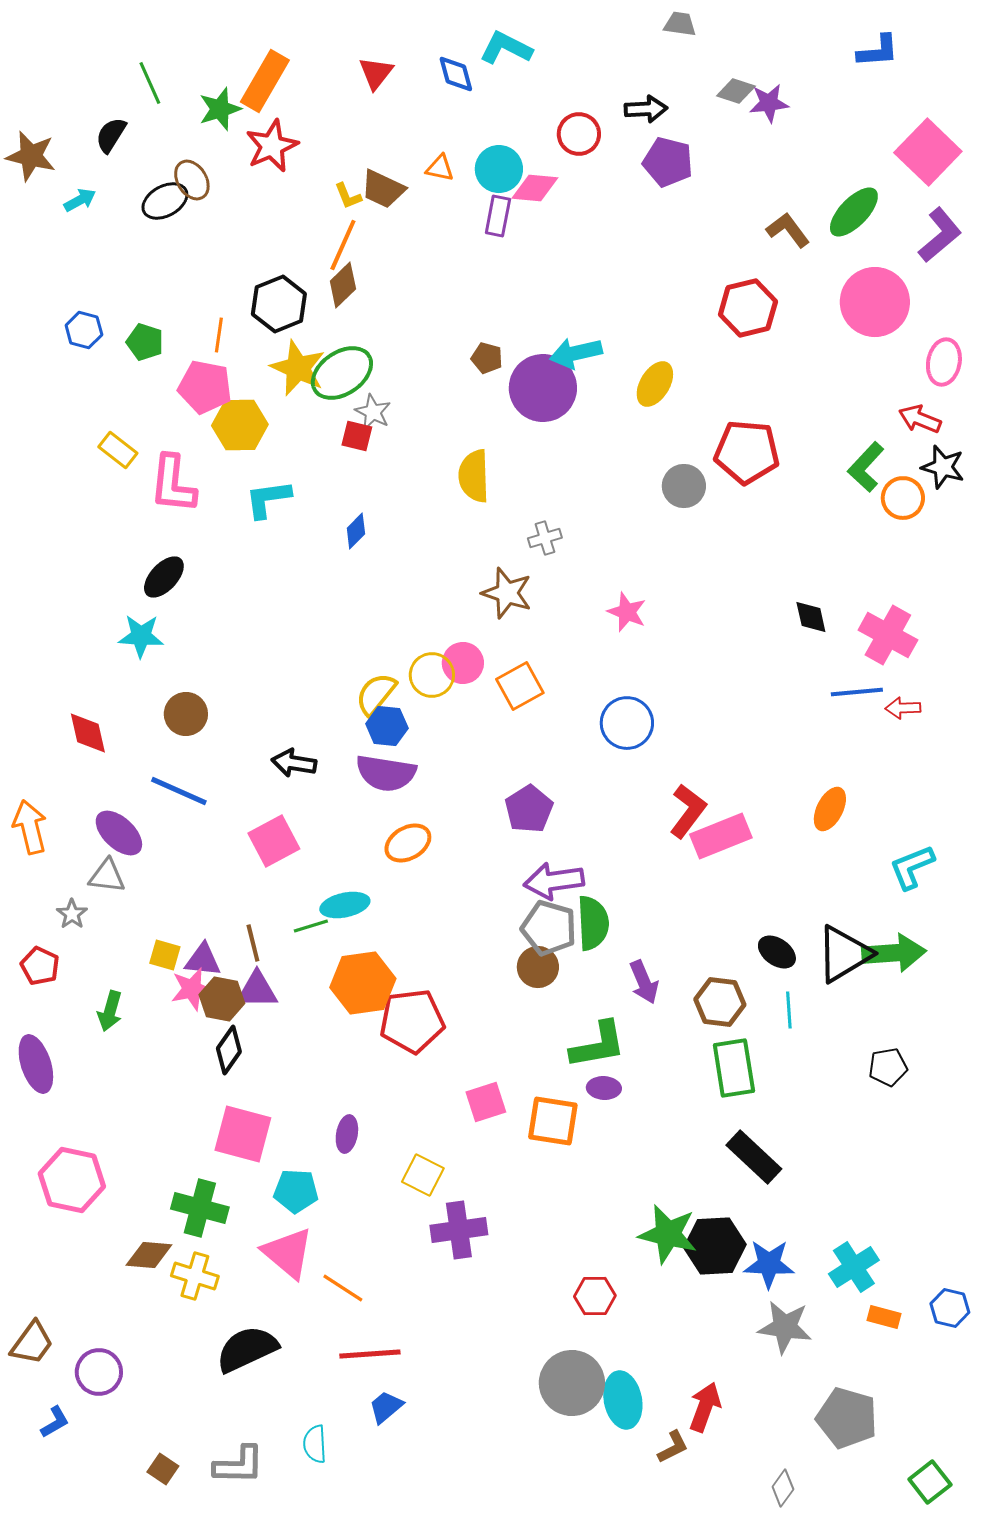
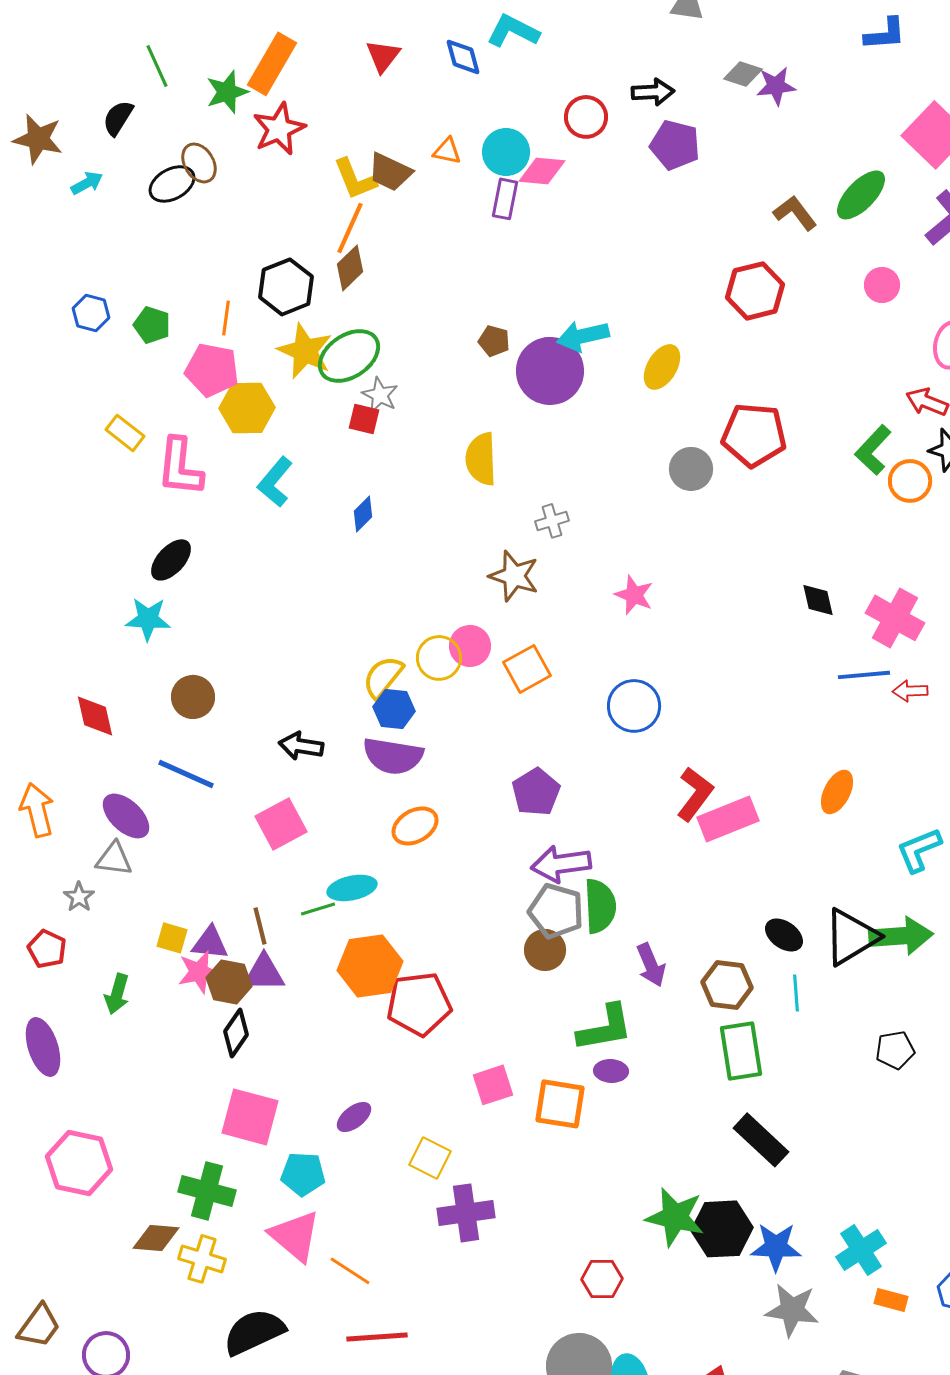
yellow L-shape: (348, 196) -> (355, 179), size x1.6
pink circle: (875, 302) -> (882, 285), size x0.5
cyan L-shape: (268, 499) -> (275, 482), turned -42
purple ellipse: (347, 1134) -> (354, 1117), turned 42

